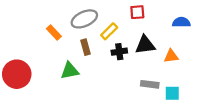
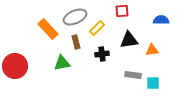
orange rectangle: (54, 32) -> (48, 29), size x1.5
black cross: (119, 52) -> (102, 54), moved

